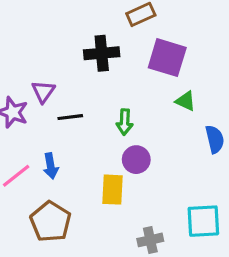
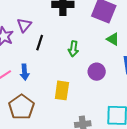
black line: (70, 117) -> (40, 43), turned -70
purple circle: (136, 160) -> (97, 72), moved

